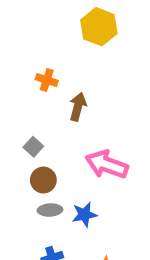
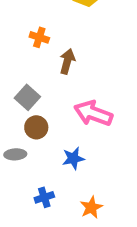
gray square: (33, 147) -> (27, 97), size x1.4
gray ellipse: (50, 210) -> (15, 154), moved

